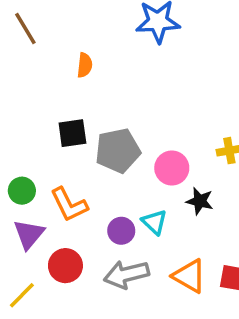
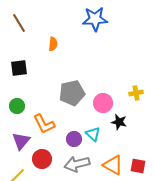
black square: (72, 133) -> (19, 68), moved
green circle: (22, 191) -> (17, 106), moved

